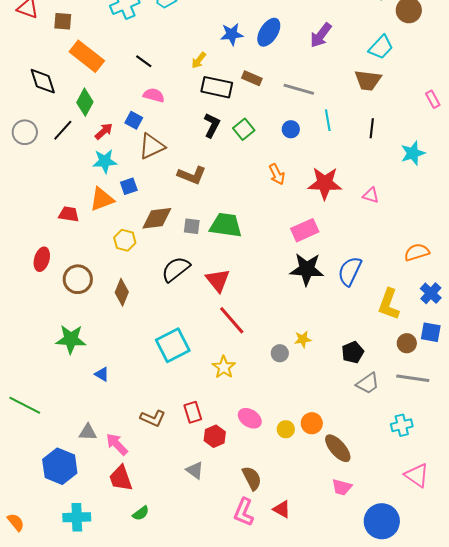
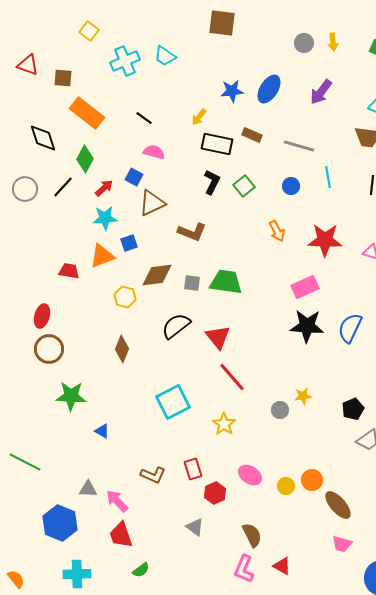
brown circle: (78, 279) -> (49, 349), moved

